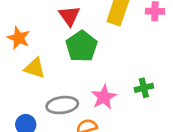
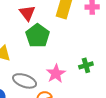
gray ellipse: (62, 105) -> (25, 81), turned 30

